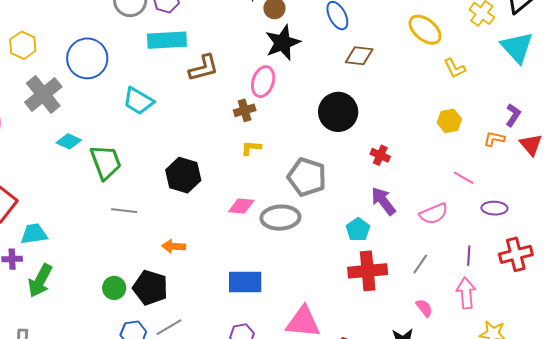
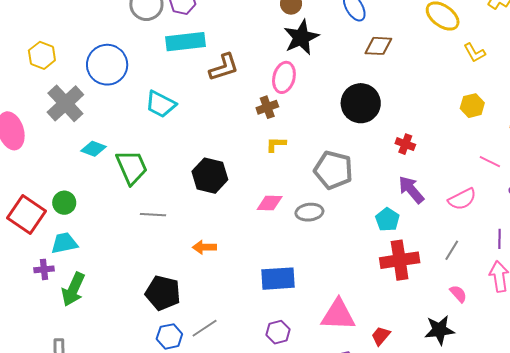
gray ellipse: (280, 218) -> (309, 212), size x0.7
green circle: (114, 288) -> (64, 203), moved
black pentagon: (150, 288) -> (163, 293), moved

